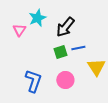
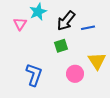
blue line: (78, 48) -> (88, 28), moved
pink circle: (65, 80) -> (75, 74), moved

